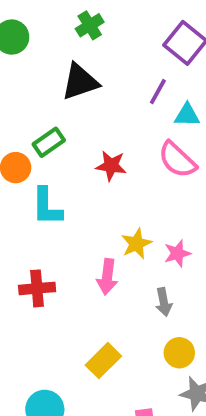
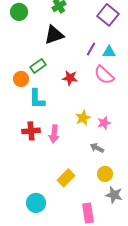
purple line: (158, 92) -> (91, 49), moved
pink arrow: (107, 277) -> (54, 134), moved
red cross: (37, 288) -> (31, 131), moved
gray arrow: (164, 302) -> (97, 148), turned 128

